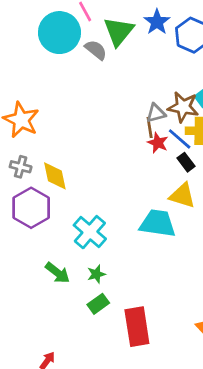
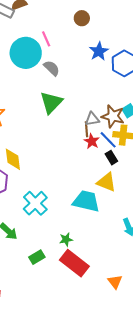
green triangle: (119, 31) -> (51, 102), moved
green star: (96, 274) -> (66, 239), moved
red rectangle: (137, 327) -> (74, 263), moved, turned -48

